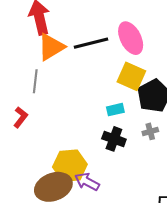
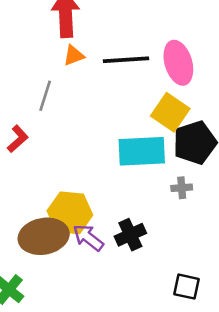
orange triangle: (51, 47) -> (74, 55), size x0.6
cyan rectangle: (115, 110) -> (142, 151), size x2.0
black cross: (114, 139) -> (130, 235), moved, turned 35

